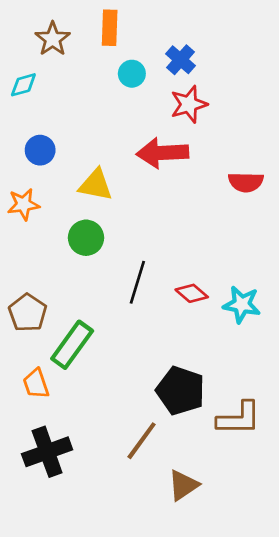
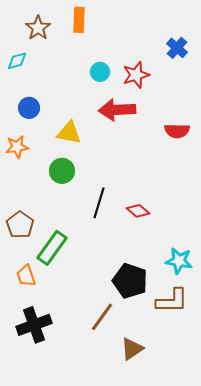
blue cross: (181, 60) -> (177, 48), moved
cyan circle: (132, 74) -> (100, 72), moved
cyan star: (242, 304) -> (179, 261), moved

